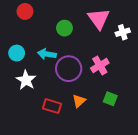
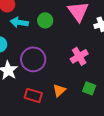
cyan arrow: (47, 54) -> (19, 22), moved
purple circle: (69, 69) -> (33, 59), moved

